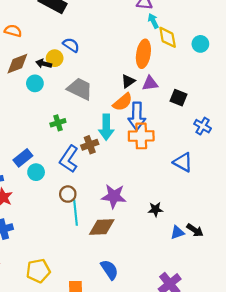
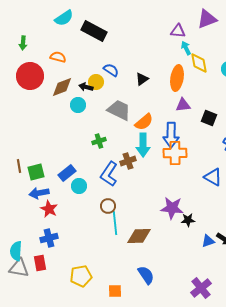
black triangle: (128, 81) -> (142, 79), moved
orange semicircle: (123, 102) -> (144, 122), moved
purple star: (114, 196) -> (172, 208), moved

